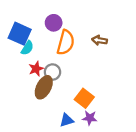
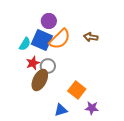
blue square: (20, 34) -> (42, 40), moved
orange semicircle: (66, 42) -> (60, 39), turned 30
purple star: (90, 118) -> (92, 108), moved

